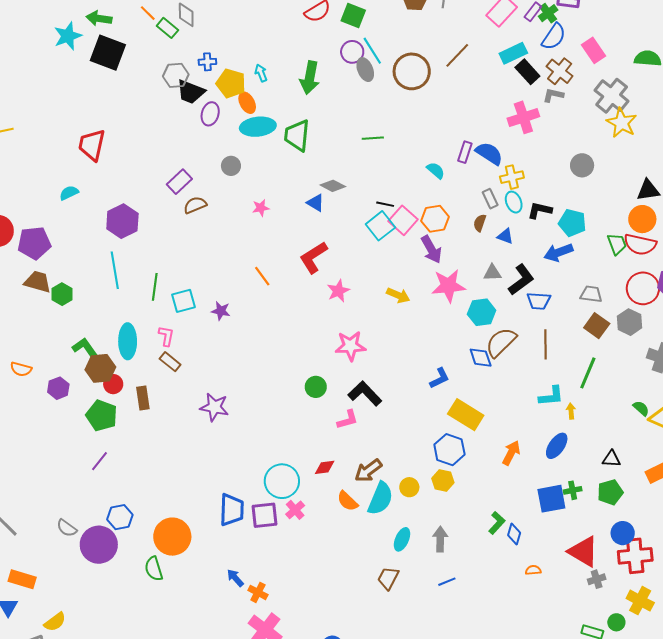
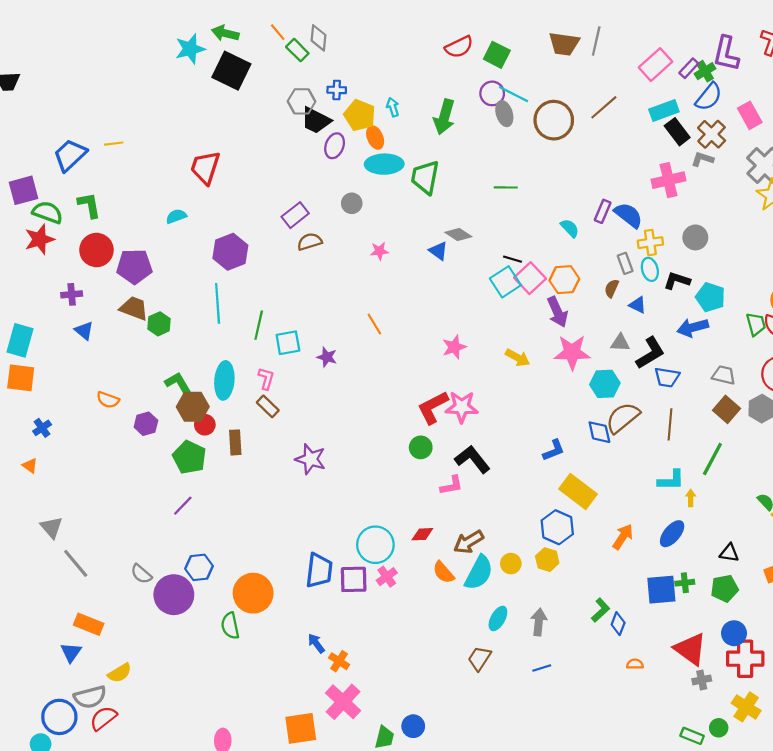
cyan line: (372, 51) -> (514, 94), turned -36
gray circle: (582, 165) -> (695, 237), moved
red L-shape: (314, 257) -> (433, 408), moved

